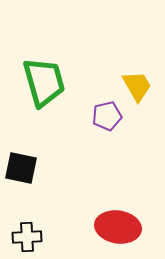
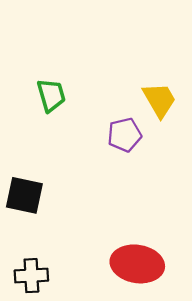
green trapezoid: (44, 82) -> (51, 95), size x0.6

